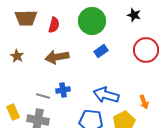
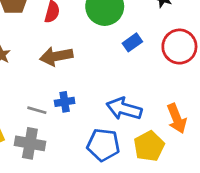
blue rectangle: (101, 51) -> (132, 42), moved
orange arrow: (144, 102) -> (177, 118), size x1.5

